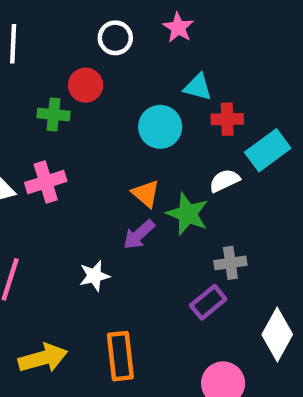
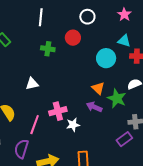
pink star: (178, 27) -> (124, 15), moved
green cross: (53, 115) -> (48, 49), moved
pink cross: (46, 182) -> (58, 111), moved
purple arrow: (139, 235) -> (94, 107), turned 63

